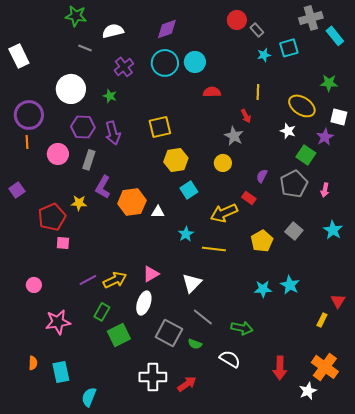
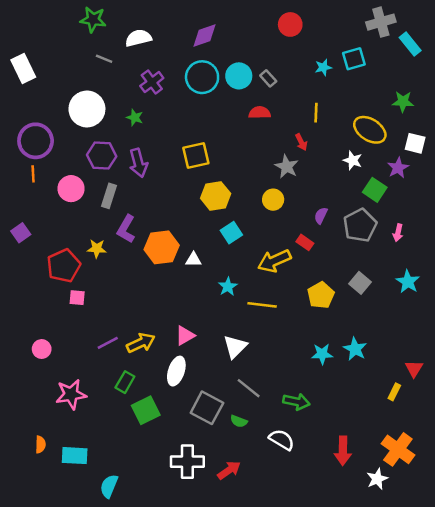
gray rectangle: (257, 30) -> (268, 78), moved
cyan rectangle: (61, 372) -> (75, 456), turned -75

